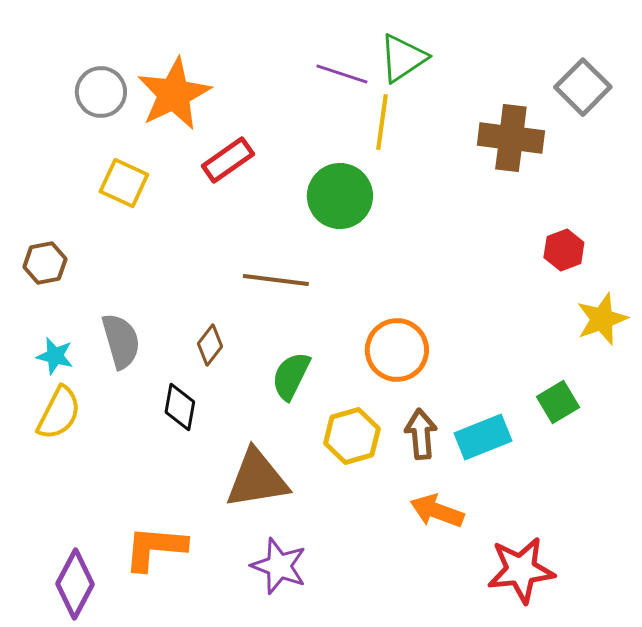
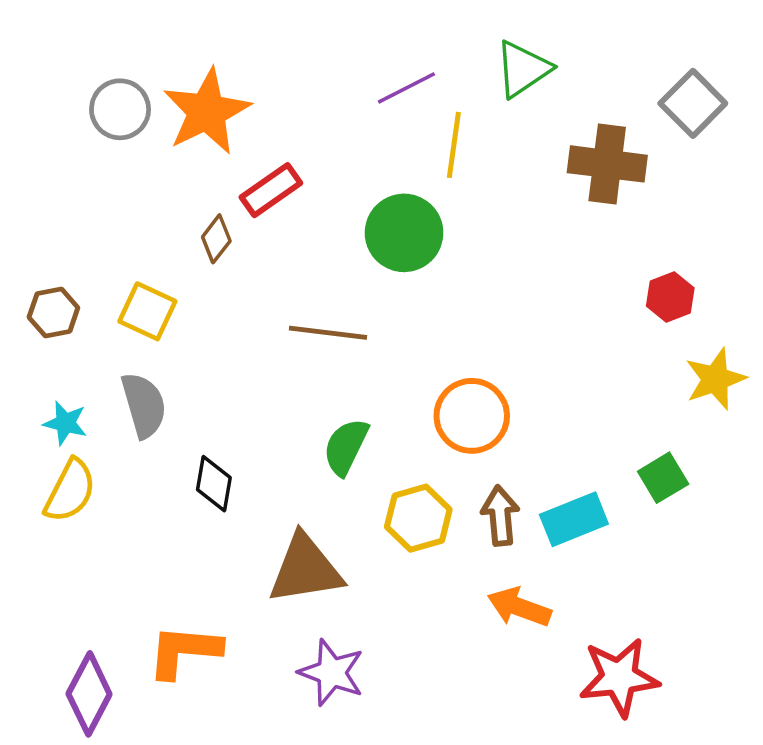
green triangle: (403, 58) -> (523, 69), moved
purple line: (342, 74) -> (406, 88), turned -45
yellow square: (124, 183) -> (147, 311), moved
brown diamond: (210, 345) -> (216, 239), moved

